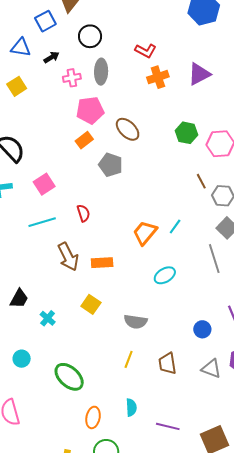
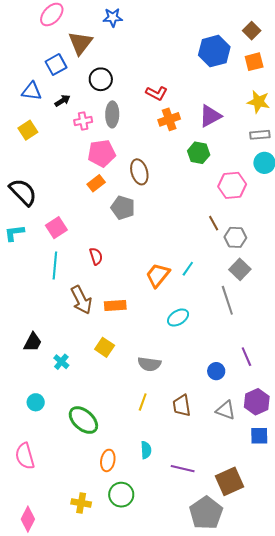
brown ellipse: (128, 129) -> (139, 172), turned 30
green hexagon: (187, 133) -> (199, 153), moved
cyan line: (42, 222) -> (55, 266), turned -68

